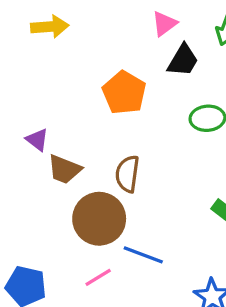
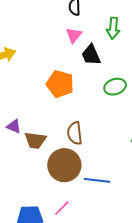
black trapezoid: (183, 60) -> (91, 55), turned 140
pink line: (98, 277) -> (62, 208), moved

